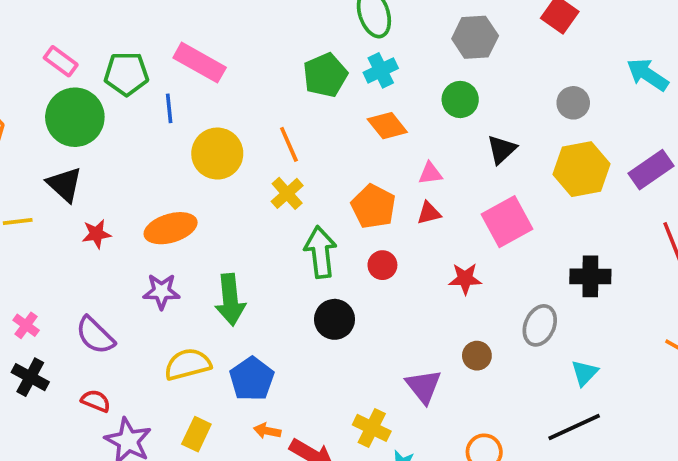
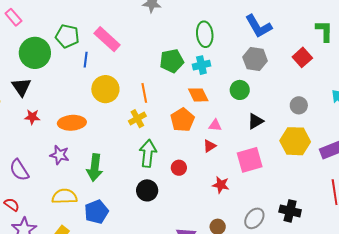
pink rectangle: (61, 61) -> (13, 17), moved
orange pentagon: (373, 206) -> (182, 120), moved
red triangle: (429, 213) -> (210, 146), turned -32
black cross: (590, 276) -> (290, 211), moved

